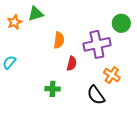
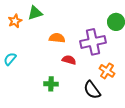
orange semicircle: (59, 40) -> (57, 38), turned -91
red semicircle: (72, 63) -> (69, 60), turned -88

